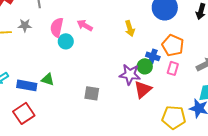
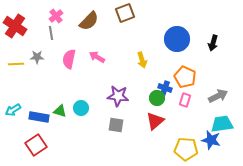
cyan circle: (66, 41) -> (81, 108), moved
purple star: (130, 74) -> (118, 96), moved
gray square: (92, 93) -> (116, 125), moved

